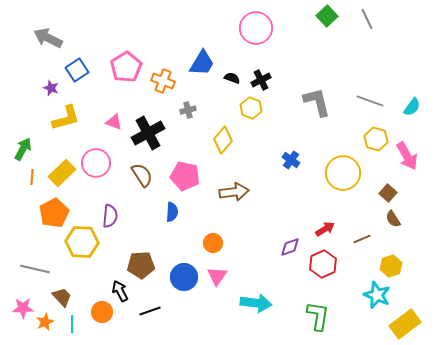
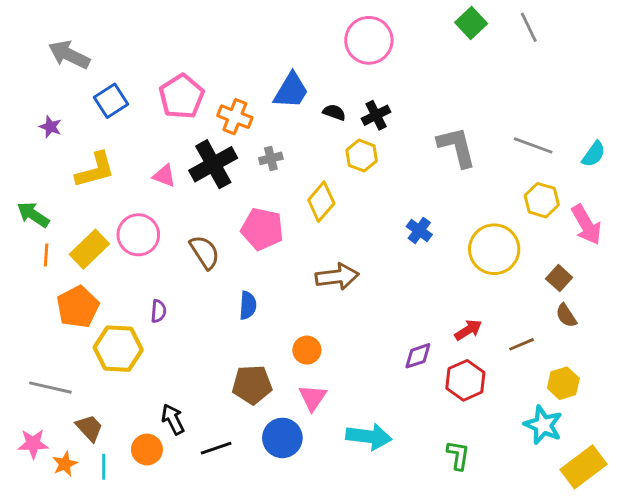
purple star: (51, 88) -> (50, 127), moved
black cross: (148, 133) -> (213, 164), moved
green arrow: (23, 149) -> (33, 215), turned -85
pink pentagon: (185, 176) -> (262, 229), moved
purple semicircle: (110, 216) -> (158, 311), size x0.7
brown pentagon: (141, 265) -> (252, 385), moved
blue circle: (184, 277) -> (282, 438), moved
green L-shape: (318, 316) -> (458, 455), size x0.7

